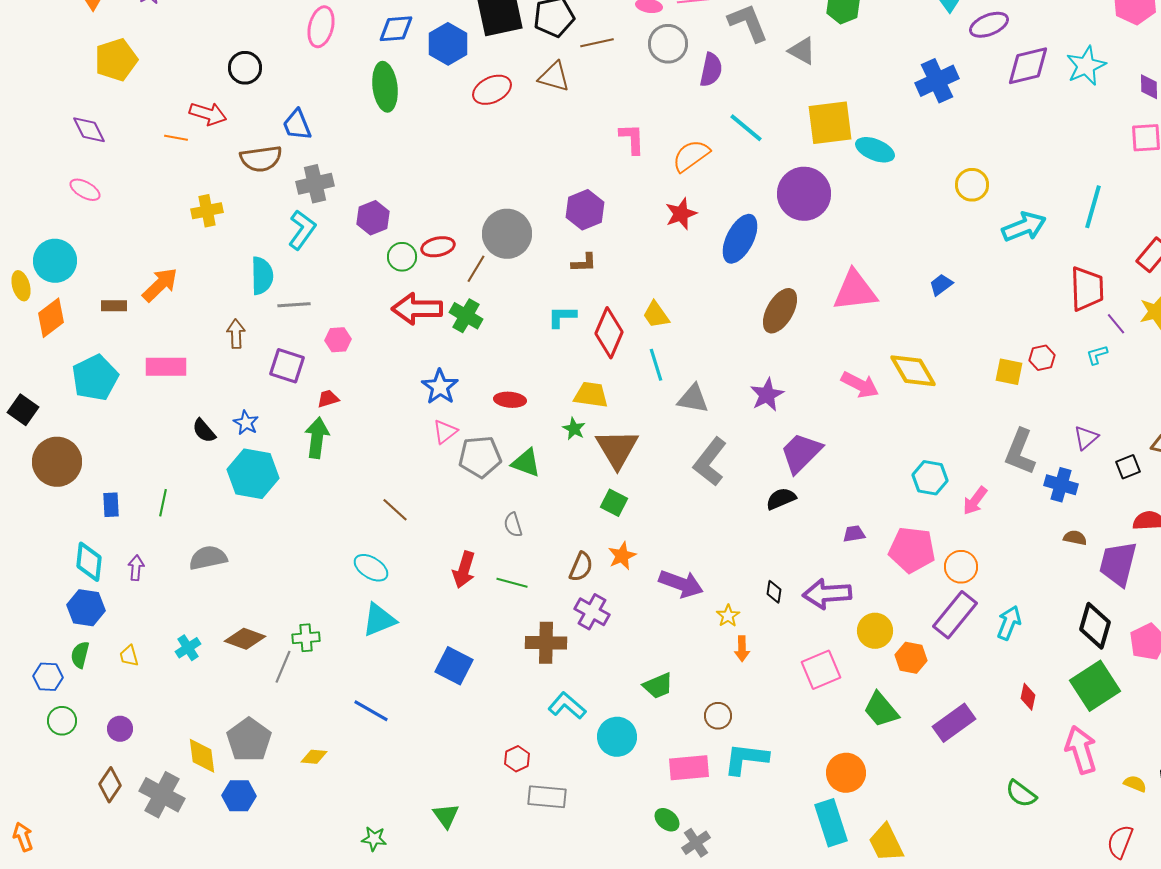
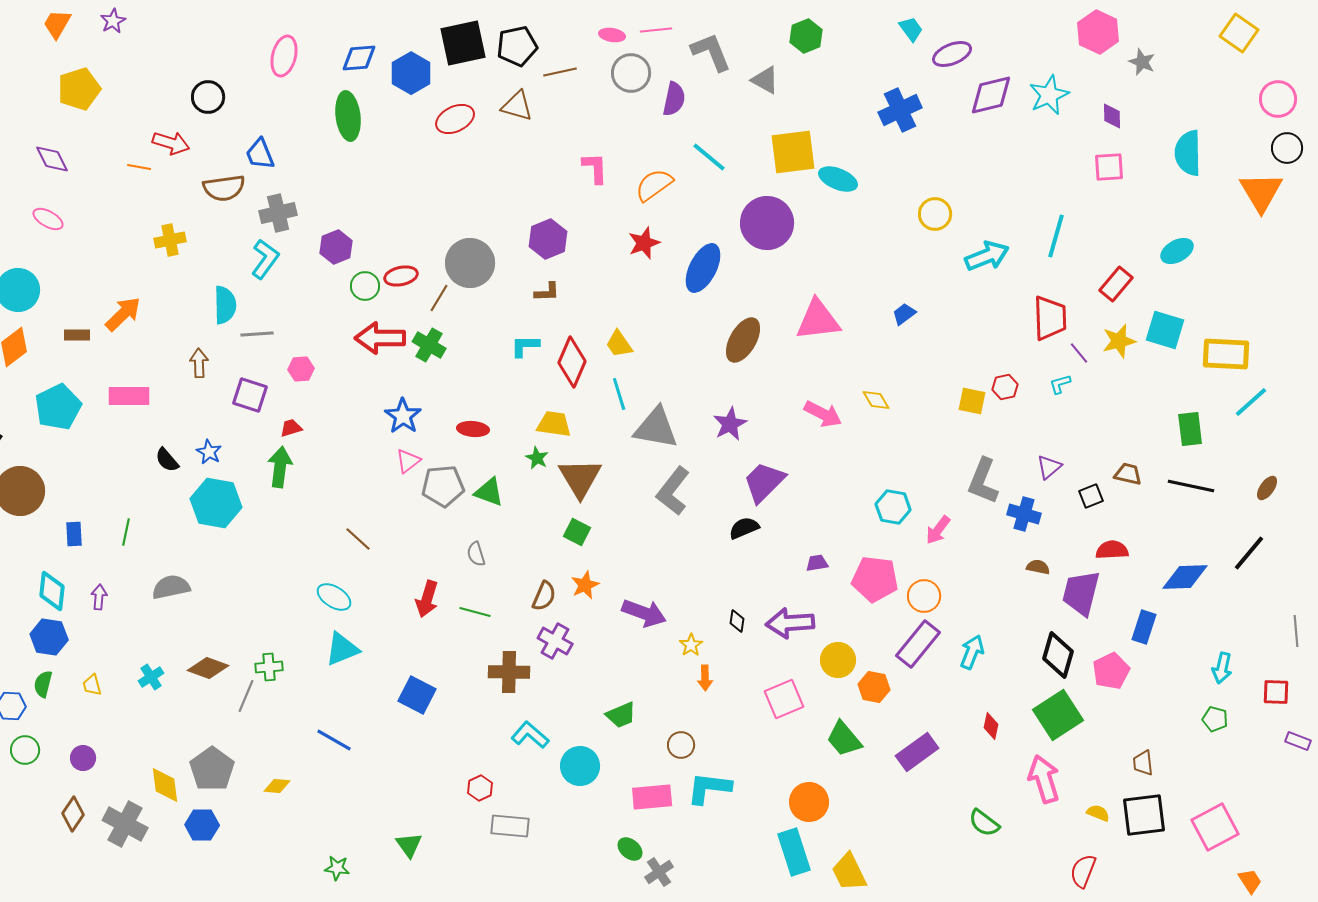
yellow diamond: (913, 371) -> (876, 400), size x0.6
gray triangle: (693, 399) -> (656, 428), size x1.4

